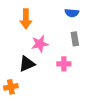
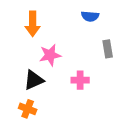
gray rectangle: (75, 39) -> (108, 49), moved
orange cross: (11, 87) -> (28, 109), moved, turned 32

